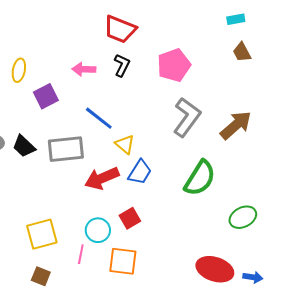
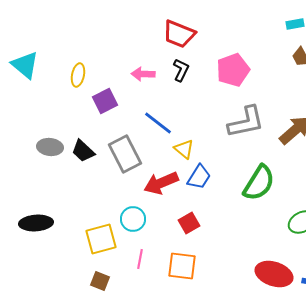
gray L-shape: (187, 117) -> (246, 122), turned 42
gray rectangle: (66, 149) -> (125, 154), turned 69
cyan circle: (98, 230) -> (133, 219), moved

